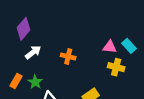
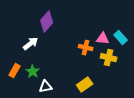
purple diamond: (23, 29) -> (47, 22), moved
orange cross: (68, 56) -> (86, 48), moved

